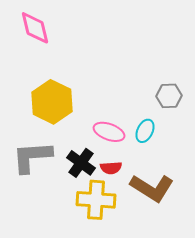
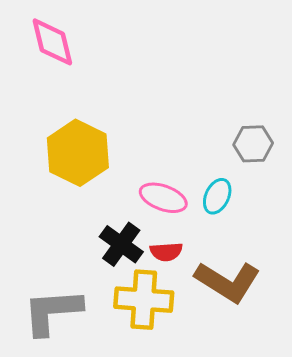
gray L-shape: (32, 157) -> (52, 312), moved

